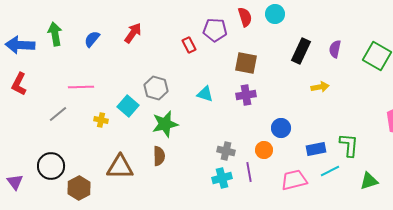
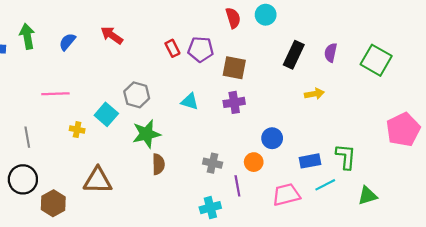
purple pentagon: (215, 30) -> (201, 49), moved
red arrow: (133, 33) -> (112, 35), turned -90
gray line: (58, 114) -> (27, 137), moved, turned -60
brown semicircle: (159, 156) -> (158, 164), moved
cyan cross: (222, 178) -> (210, 208), moved

